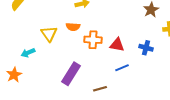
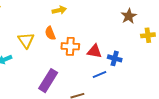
orange semicircle: (73, 27) -> (50, 33), turned 64
blue cross: (146, 48) -> (115, 58), moved

